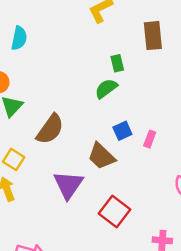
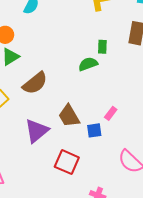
blue square: (122, 131) -> (94, 130), moved
red square: (115, 211) -> (67, 162), turned -30

